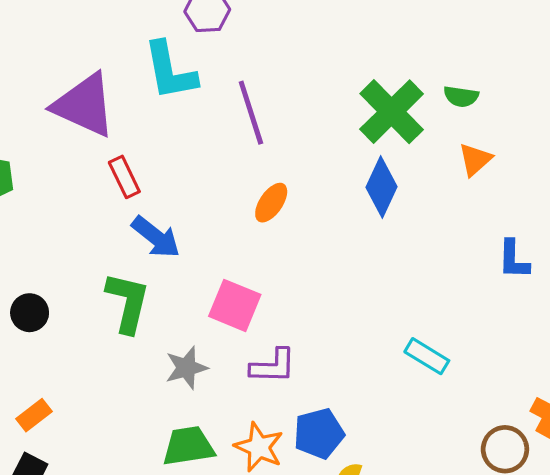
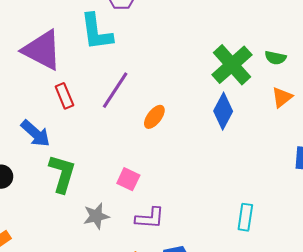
purple line: (251, 113) -> (115, 90), moved, turned 48
blue arrow: (156, 237) -> (35, 133), moved
pink square: (235, 305) -> (128, 179), size x0.7
cyan rectangle: (427, 356) -> (245, 217), turned 64

